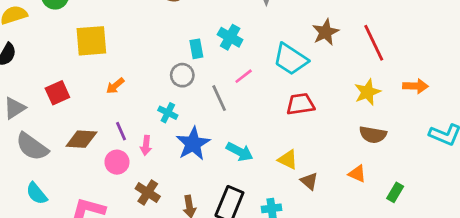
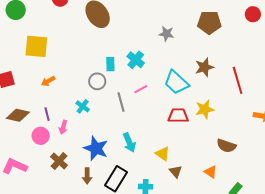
yellow star: (367, 92) -> (205, 109), moved
blue star: (193, 144) -> (96, 148), moved, turned -30
cyan arrow: (240, 152) -> (129, 143), turned 30

